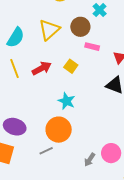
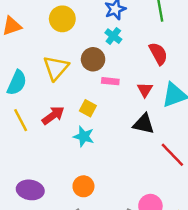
cyan star: (66, 101) -> (84, 136), moved
orange circle: (59, 130) -> (83, 186), size x0.7

